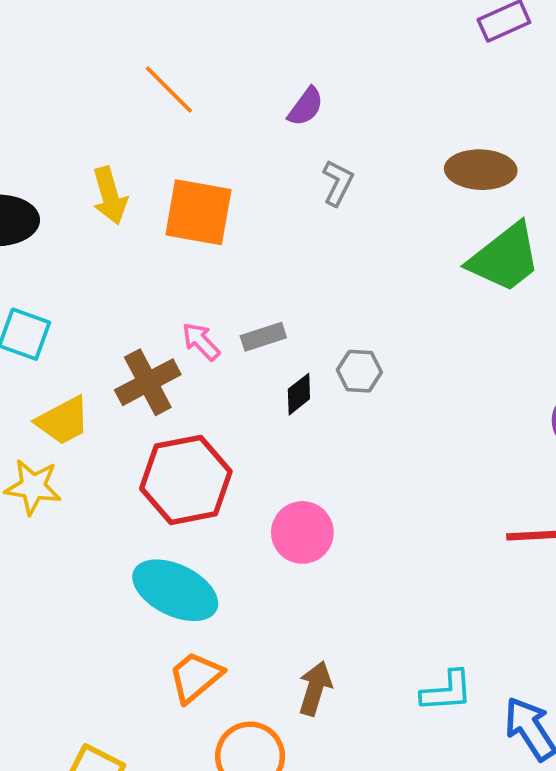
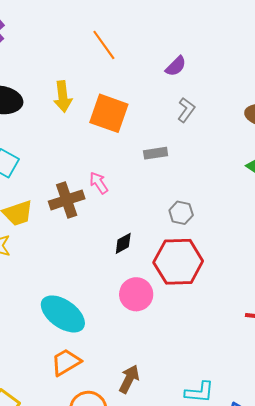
gray rectangle: (263, 337) -> (156, 153), moved
black diamond: (299, 394) -> (123, 243), moved
red hexagon: (186, 480) -> (178, 262), moved

